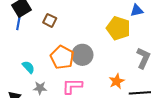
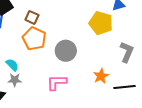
orange pentagon: (62, 57) -> (34, 39), moved
gray star: (40, 88) -> (15, 80), moved

